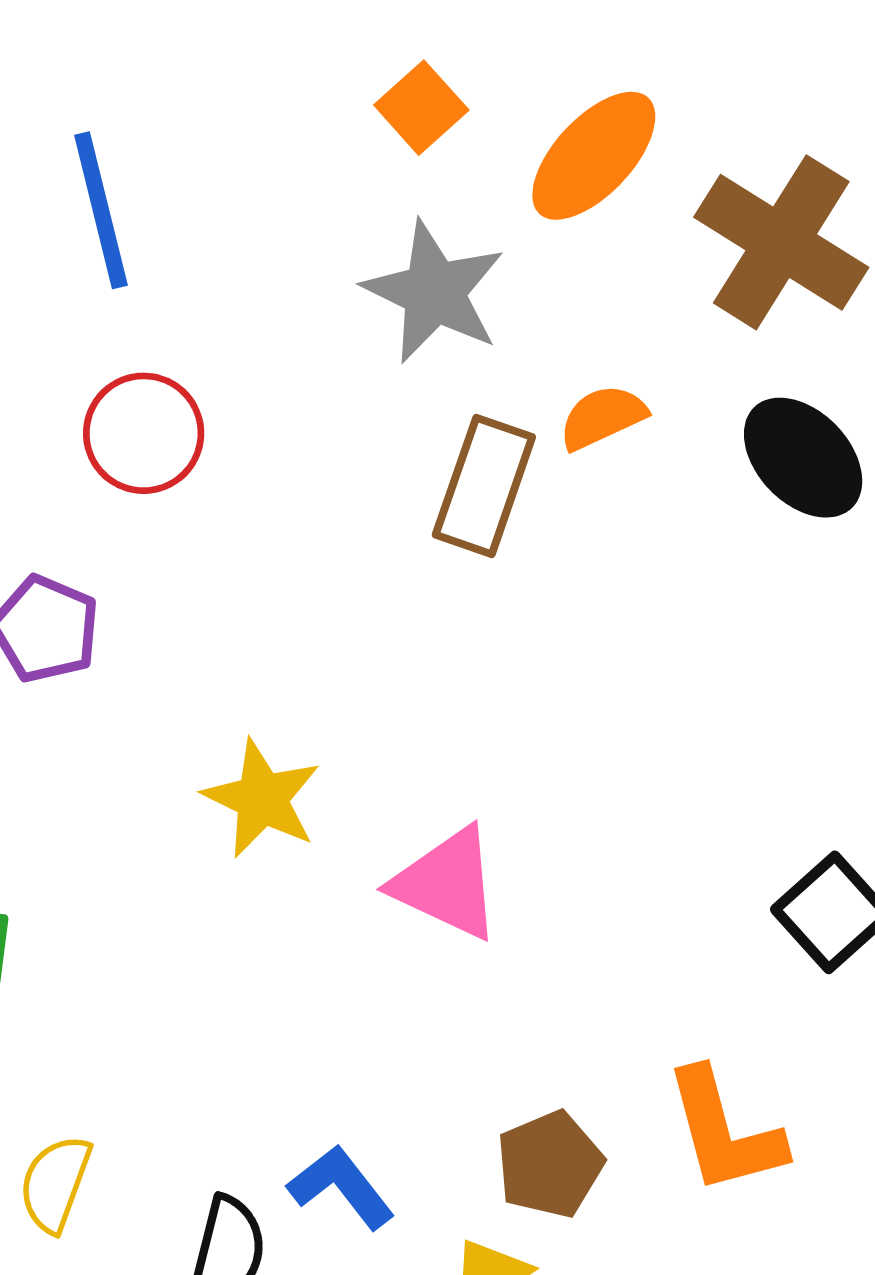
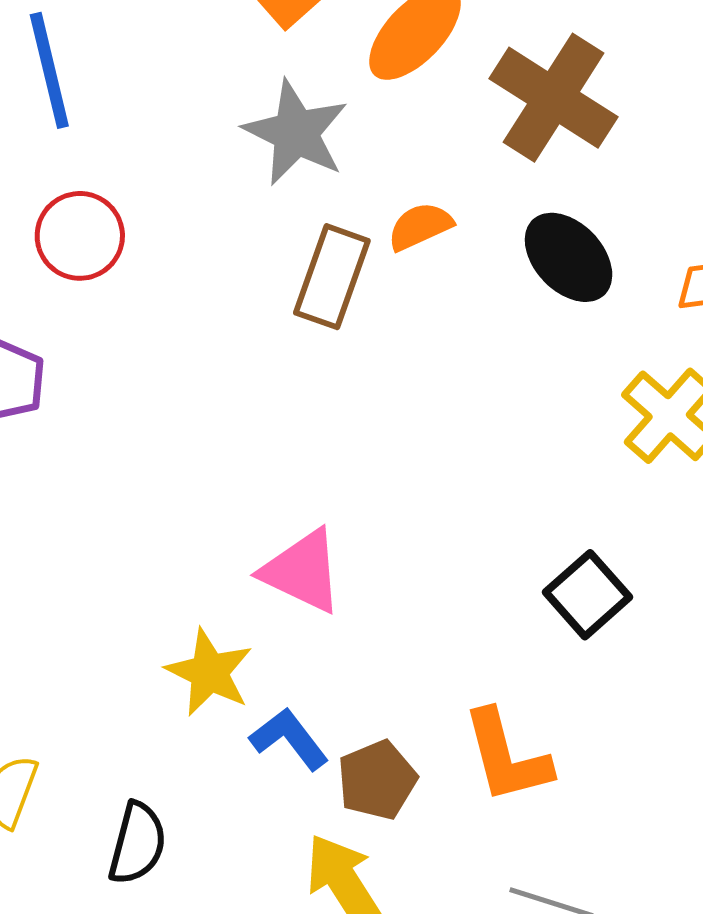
yellow star: (262, 799) -> (209, 672), moved
blue L-shape: (341, 1187) -> (289, 739), moved

